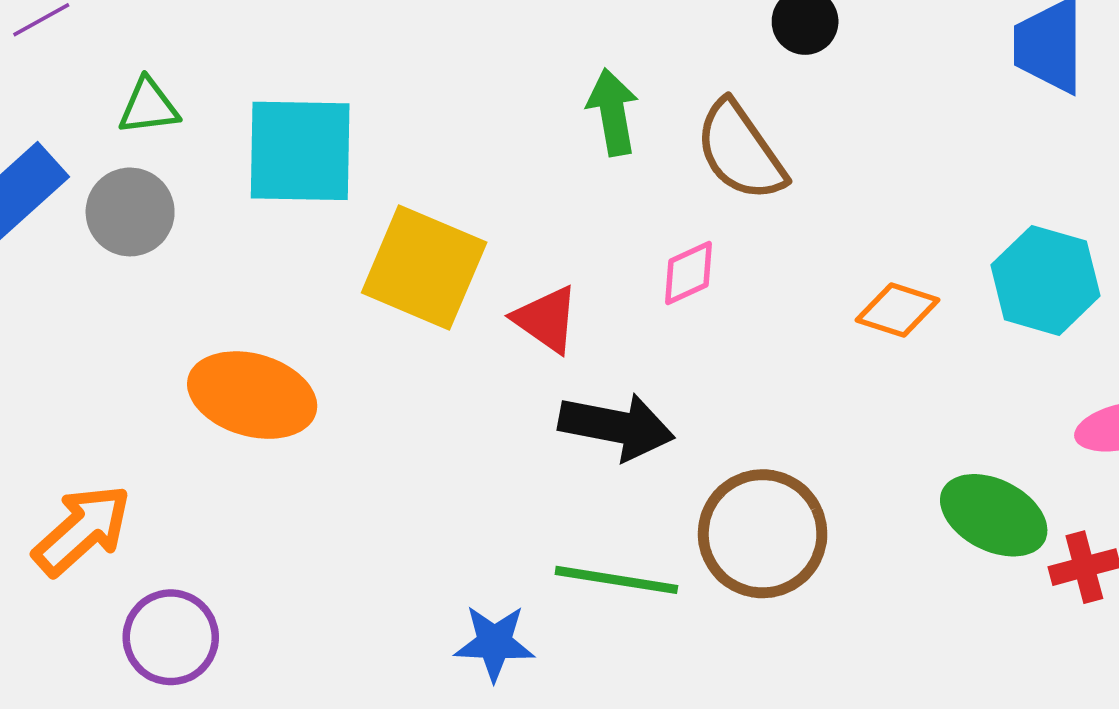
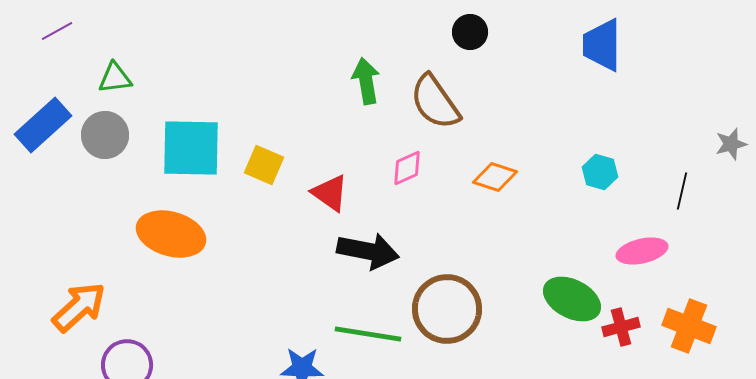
cyan square: (300, 151) -> (191, 148), moved
yellow square: (424, 267) -> (264, 165), size x0.6
cyan hexagon: (1045, 280) -> (600, 172), size x0.6
orange diamond: (898, 310) -> (495, 177), moved

